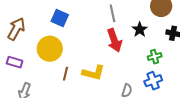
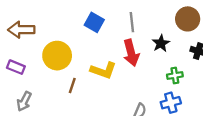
blue square: (60, 18) -> (94, 22), moved
brown arrow: (16, 29) -> (21, 30), turned -125
yellow L-shape: (94, 73) -> (103, 70), moved

